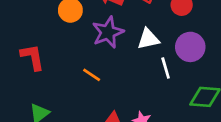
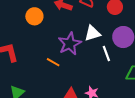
purple star: (108, 32) -> (70, 44), moved

